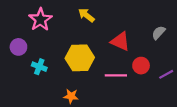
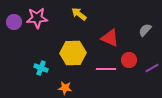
pink star: (40, 20) -> (37, 18), turned 30
purple circle: (18, 47) -> (14, 22), moved
cyan cross: (39, 67) -> (41, 68), moved

